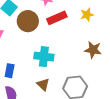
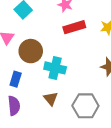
brown circle: (28, 21) -> (31, 51), moved

